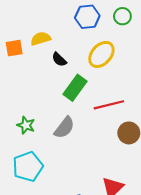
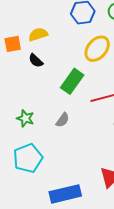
black semicircle: (59, 59) -> (36, 61), moved
gray semicircle: (64, 128) -> (63, 120), size x0.7

